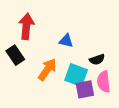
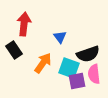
blue triangle: (66, 41) -> (60, 37), turned 40
black semicircle: (97, 60) -> (88, 54), size x1.6

